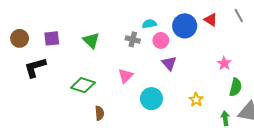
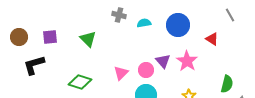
red triangle: (211, 20) -> (212, 39), moved
gray cross: (133, 39) -> (119, 15), moved
pink circle: (161, 40) -> (146, 70), moved
pink star: (224, 63) -> (187, 61), moved, size x1.5

